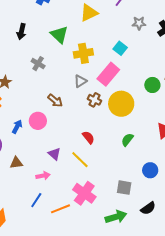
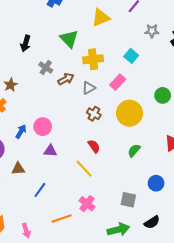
black arrow: (21, 32) -> (26, 43), moved
pink rectangle: (108, 74) -> (118, 82), size x0.7
brown cross: (94, 100) -> (94, 114), moved
brown arrow: (55, 101) -> (66, 79), moved, turned -70
purple triangle: (54, 154) -> (50, 151), moved, turned -40
pink arrow: (43, 176) -> (26, 231), moved, turned 80
pink cross: (84, 193) -> (87, 204), size x0.7
blue line: (36, 200) -> (40, 190), moved

